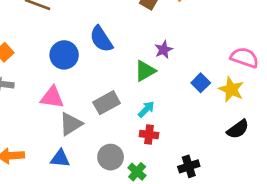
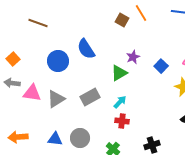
blue square: (201, 83) -> (161, 66), moved
pink triangle: (52, 97) -> (32, 93), moved
gray triangle: (71, 124) -> (56, 99), moved
gray circle: (111, 157) -> (80, 138), moved

